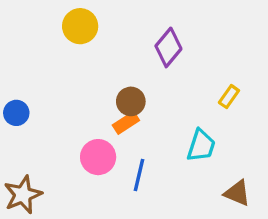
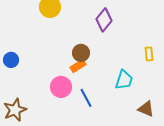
yellow rectangle: (229, 97) -> (149, 54), moved, turned -40
blue line: (139, 175) -> (86, 98), turned -42

